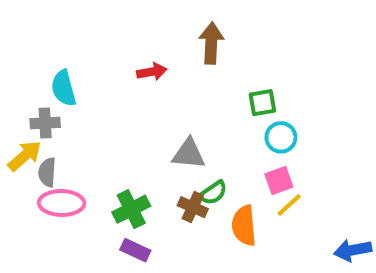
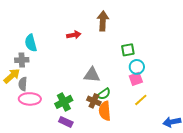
pink square: (279, 180) -> (136, 79), moved
orange semicircle: (244, 226) -> (105, 111), moved

